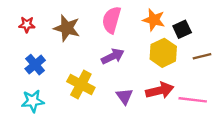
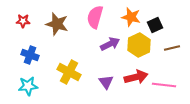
purple arrow: (113, 56) -> (110, 44), moved
blue cross: (35, 65) -> (30, 55), turned -30

